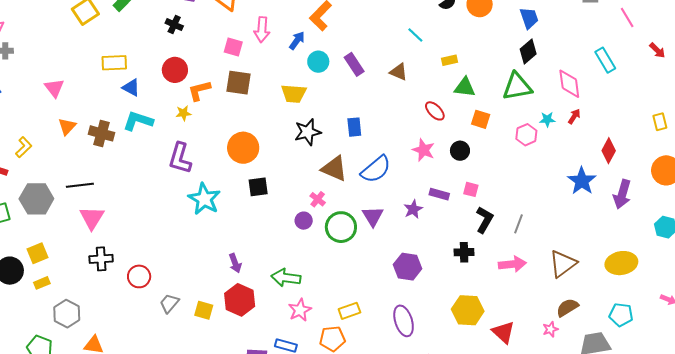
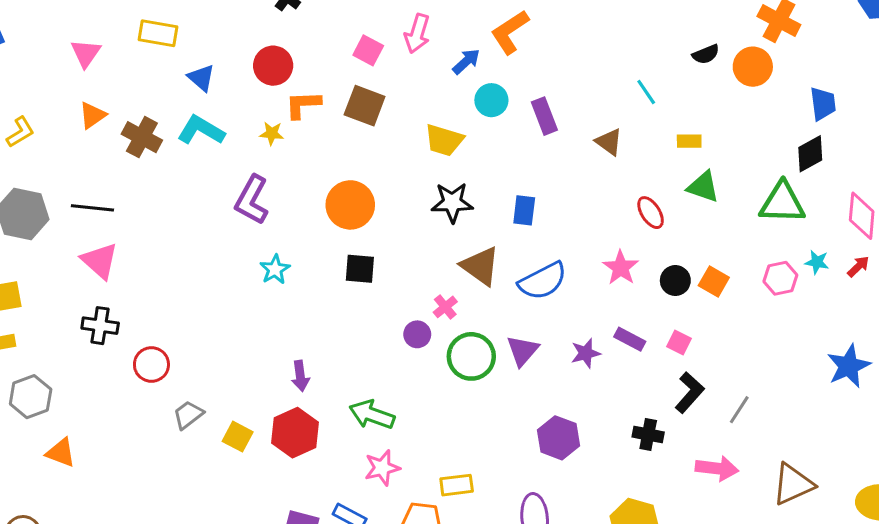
yellow rectangle: (114, 63) -> (158, 33), moved
orange square: (481, 119) -> (714, 282), moved
cyan star: (204, 199) -> (275, 269), size x0.6
pink triangle: (92, 218) -> (100, 261), turned -32

